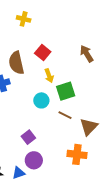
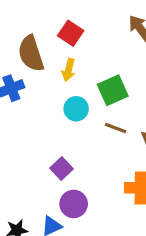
yellow arrow: (49, 76) -> (69, 70), moved, turned 40

